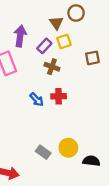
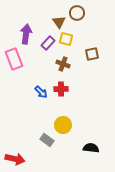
yellow square: (64, 41) -> (66, 39), turned 32
brown cross: (52, 67) -> (63, 64), moved
yellow circle: (68, 148) -> (63, 125), moved

